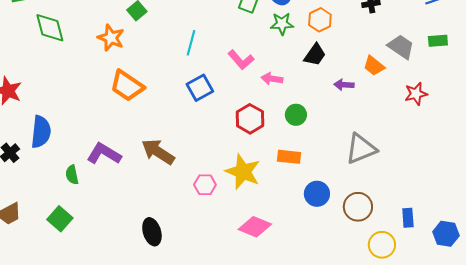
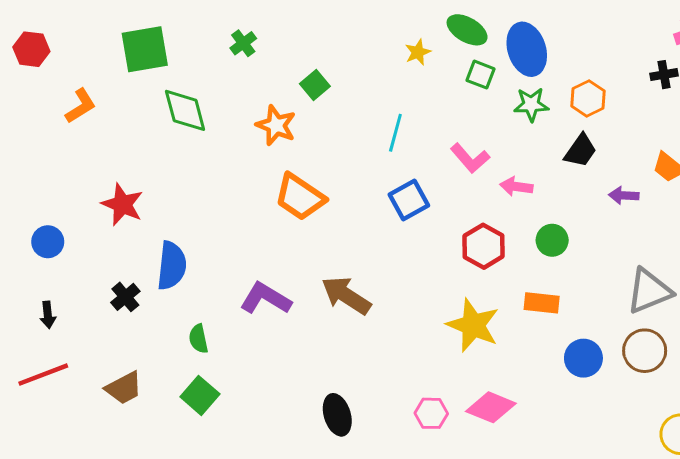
green semicircle: (72, 175) -> (198, 339), moved
pink hexagon: (205, 185) -> (431, 413), moved
brown circle: (358, 207) -> (645, 351), moved

